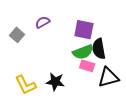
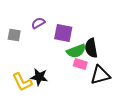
purple square: (84, 30) -> (63, 33), moved
gray square: (17, 35) -> (14, 35), turned -32
black star: (55, 82) -> (39, 77), moved

